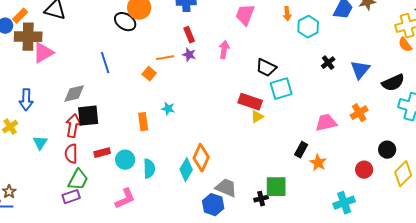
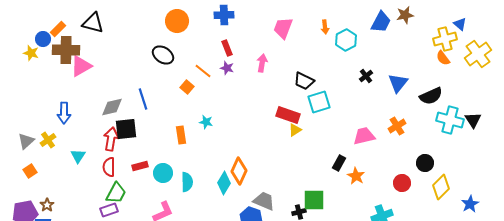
black ellipse: (125, 22) -> (163, 55), moved
orange line: (165, 58) -> (203, 71), turned 48
blue line: (105, 63) -> (143, 99), moved

